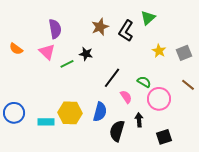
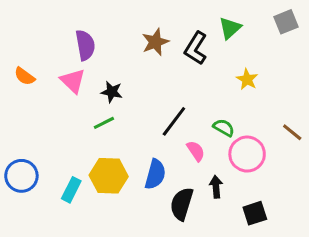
gray square: (184, 53) -> (286, 22), moved
black star: (86, 54) -> (112, 92), moved
green line: (67, 64) -> (104, 123), moved
cyan rectangle: (46, 122) -> (71, 190), turned -63

